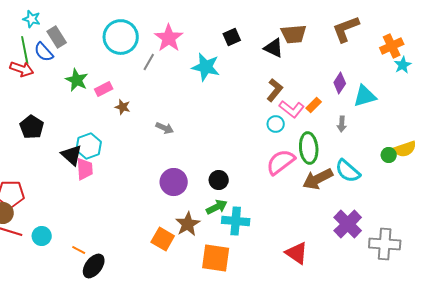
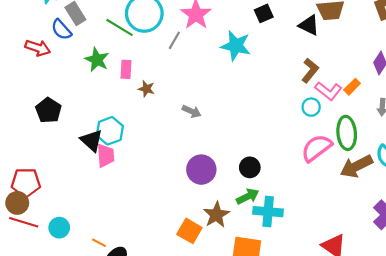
green line: (25, 50) -> (120, 27), moved, turned -48
pink rectangle: (104, 89) -> (126, 69), turned -60

